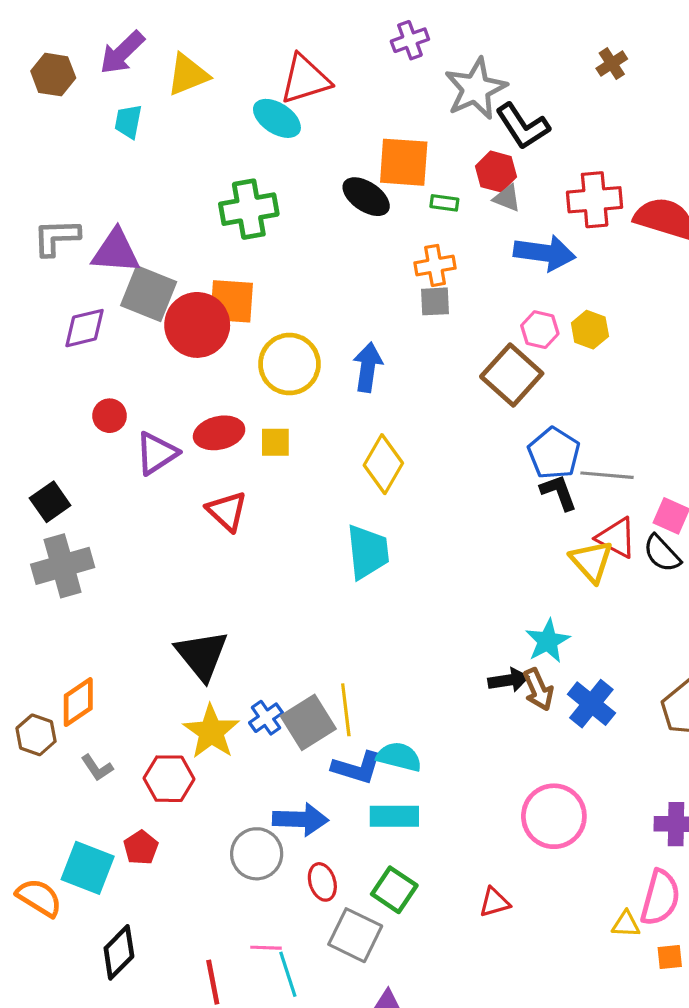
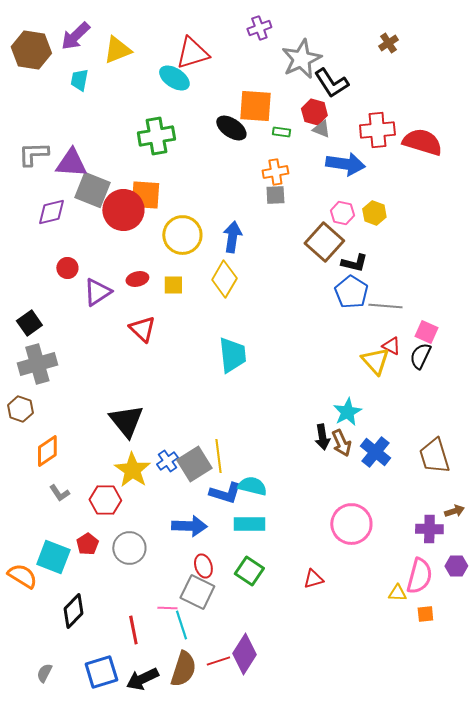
brown hexagon: (53, 75) -> (31, 50), size x1.4
red ellipse: (219, 433) -> (137, 279), size x0.7
yellow diamond: (383, 464) -> (224, 279), moved
black L-shape: (559, 492) -> (354, 263), moved, turned 124
red triangle: (616, 538) -> (391, 346), size x0.7
black semicircle: (662, 553) -> (420, 356), turned 68
black arrow: (509, 680) -> (322, 437), turned 90
brown hexagon: (36, 735) -> (20, 409), moved
gray circle: (257, 854) -> (129, 548), moved
gray square: (355, 935) -> (197, 592), moved

